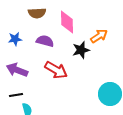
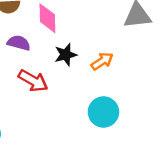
orange arrow: (99, 36) -> (102, 61), moved

